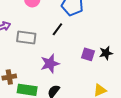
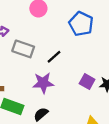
black line: (57, 29) -> (54, 57), moved

